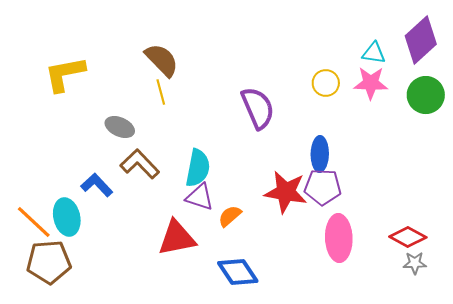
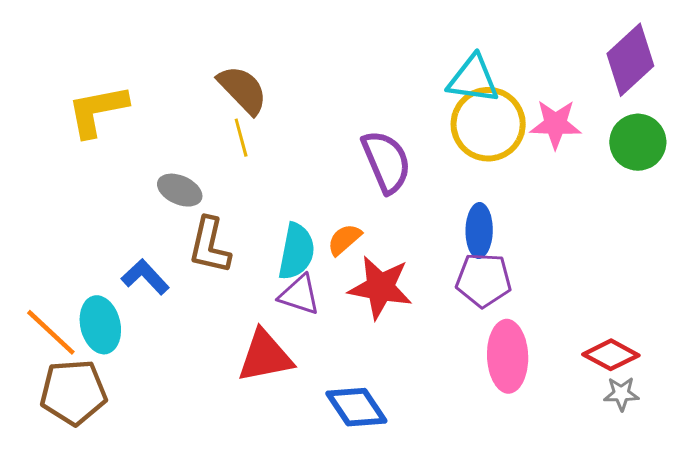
cyan triangle: (374, 53) -> (473, 79), moved, size x1.5
yellow circle: (326, 83) -> (488, 124), size x1.8
brown L-shape: (140, 164) -> (210, 245), turned -123
red star: (286, 192) -> (380, 287), moved
orange semicircle: (230, 216) -> (344, 239), moved

